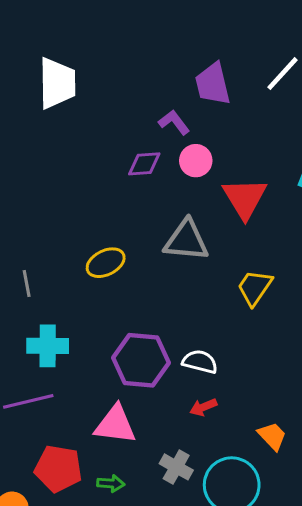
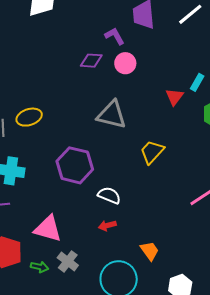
red triangle: (245, 198) -> (174, 97), moved, size x0.6
yellow ellipse: (106, 263) -> (29, 117), moved
purple hexagon: (141, 360) -> (75, 165), moved
gray cross: (176, 467) -> (68, 261), moved

